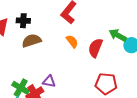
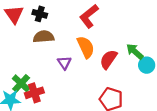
orange semicircle: (72, 41) -> (86, 47), size x1.5
purple triangle: (49, 81) -> (64, 63), moved, turned 32

